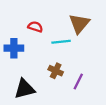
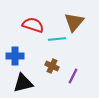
red semicircle: (35, 27) -> (33, 25), size x1.5
blue cross: (14, 48) -> (15, 56), moved

